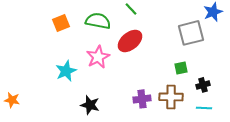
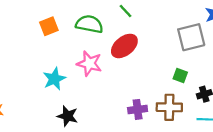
pink star: (98, 57) -> (89, 64), turned -30
green square: (181, 68) -> (180, 76), turned 32
black star: (90, 105) -> (67, 116), moved

